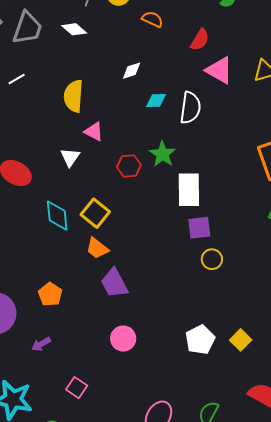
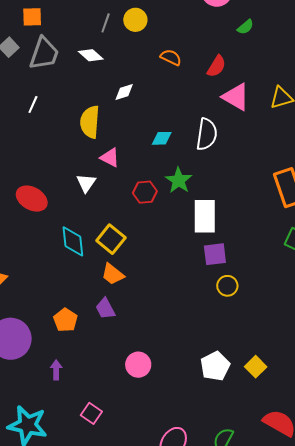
orange semicircle: (152, 19) -> (171, 57), moved
white diamond: (132, 71) -> (124, 92), moved
white line: (17, 79) -> (33, 104), turned -36
cyan diamond: (156, 101) -> (162, 138), moved
purple trapezoid: (114, 283) -> (105, 309), moved, size x0.7
purple arrow: (41, 344) -> (56, 370), turned 120

